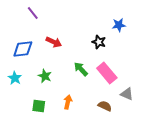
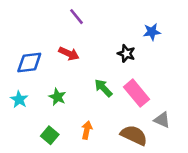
purple line: (33, 13) -> (77, 17), moved
green square: (39, 106) -> (50, 135), turned 32
brown semicircle: (105, 106) -> (134, 135), size x1.5

